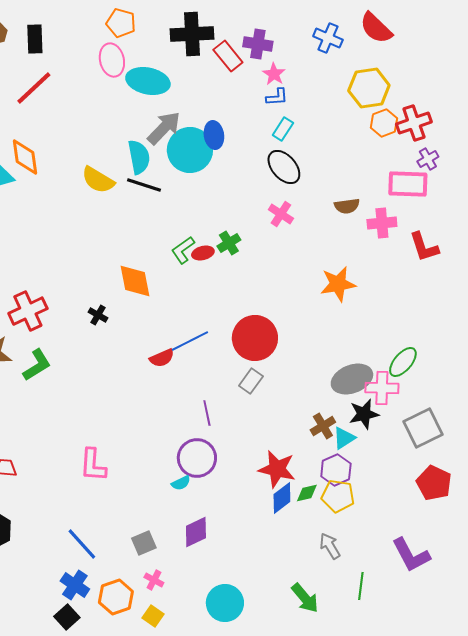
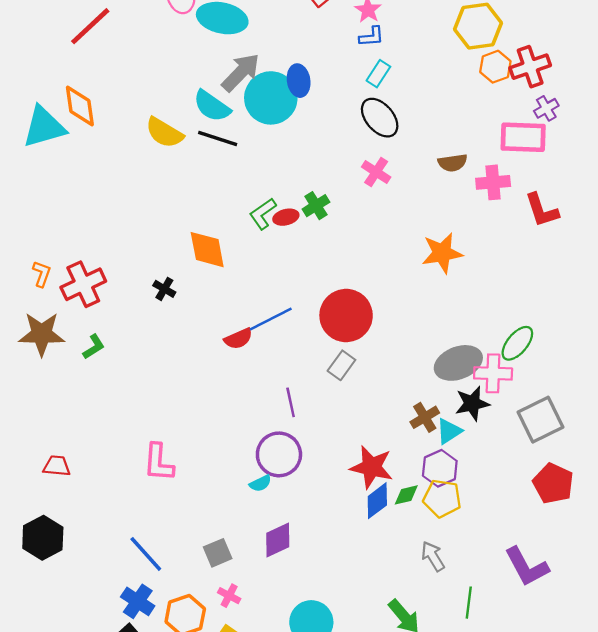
cyan semicircle: (139, 157) -> (212, 106), turned 136
green L-shape: (37, 365) -> (94, 347), size x0.7

